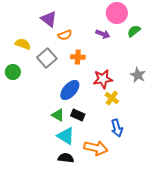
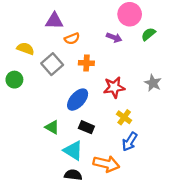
purple triangle: (49, 19) -> (54, 21), turned -36
yellow cross: (112, 98) -> (124, 117), moved
green triangle: (58, 115) -> (52, 127), moved
blue arrow: (117, 128) -> (130, 142), turned 48

